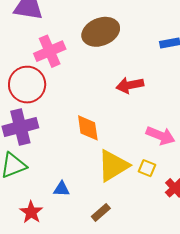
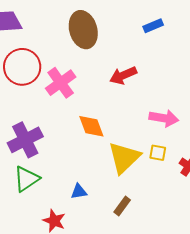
brown ellipse: (101, 32) -> (83, 30), turned -72
pink cross: (50, 51) -> (61, 83), moved
red circle: (27, 85) -> (22, 67), moved

